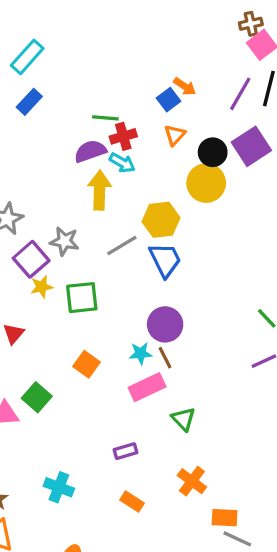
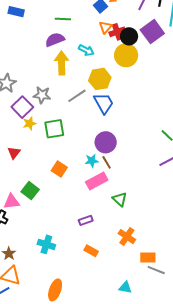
blue rectangle: (29, 102) -> (16, 12), turned 63
red cross: (123, 136) -> (117, 32), moved
cyan arrow: (122, 163) -> (86, 50), moved

